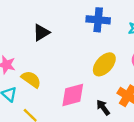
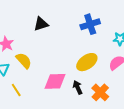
blue cross: (98, 20) -> (90, 24), turned -36
black arrow: (103, 108) -> (78, 87), moved

